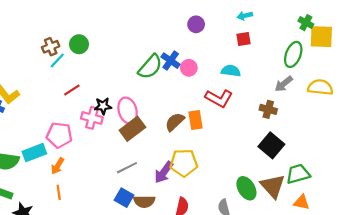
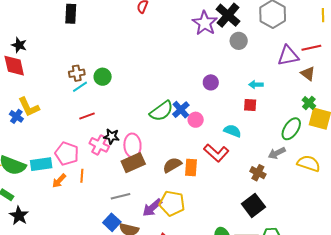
orange line: (59, 192) -> (82, 176), moved

